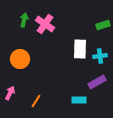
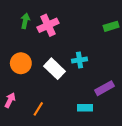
pink cross: (45, 24) -> (48, 25), turned 30
white rectangle: (80, 49) -> (55, 69), moved, turned -48
cyan cross: (100, 56) -> (80, 60), moved

